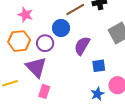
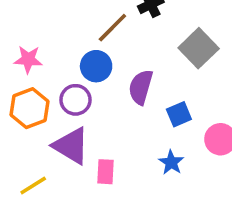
pink rectangle: (44, 91) -> (106, 172), moved
blue star: (97, 94) -> (171, 162), moved

